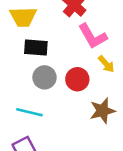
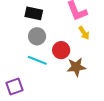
red circle: (77, 79) -> (61, 50), moved
cyan line: (29, 112) -> (37, 60), moved

